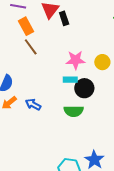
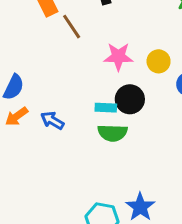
brown line: (31, 47) -> (72, 27), moved
cyan rectangle: (70, 80) -> (106, 108), moved

